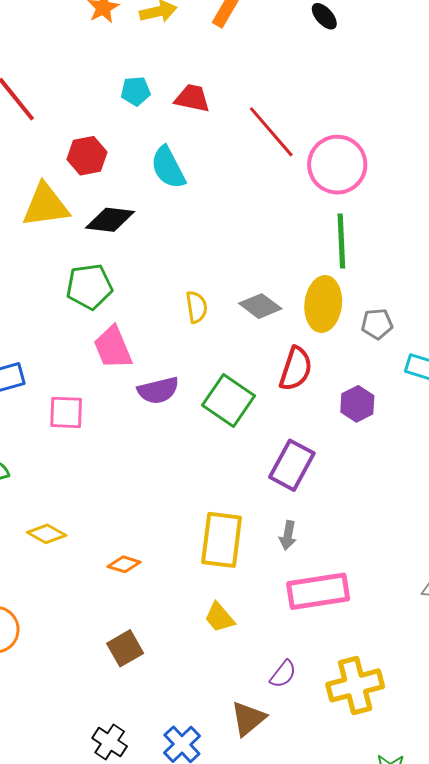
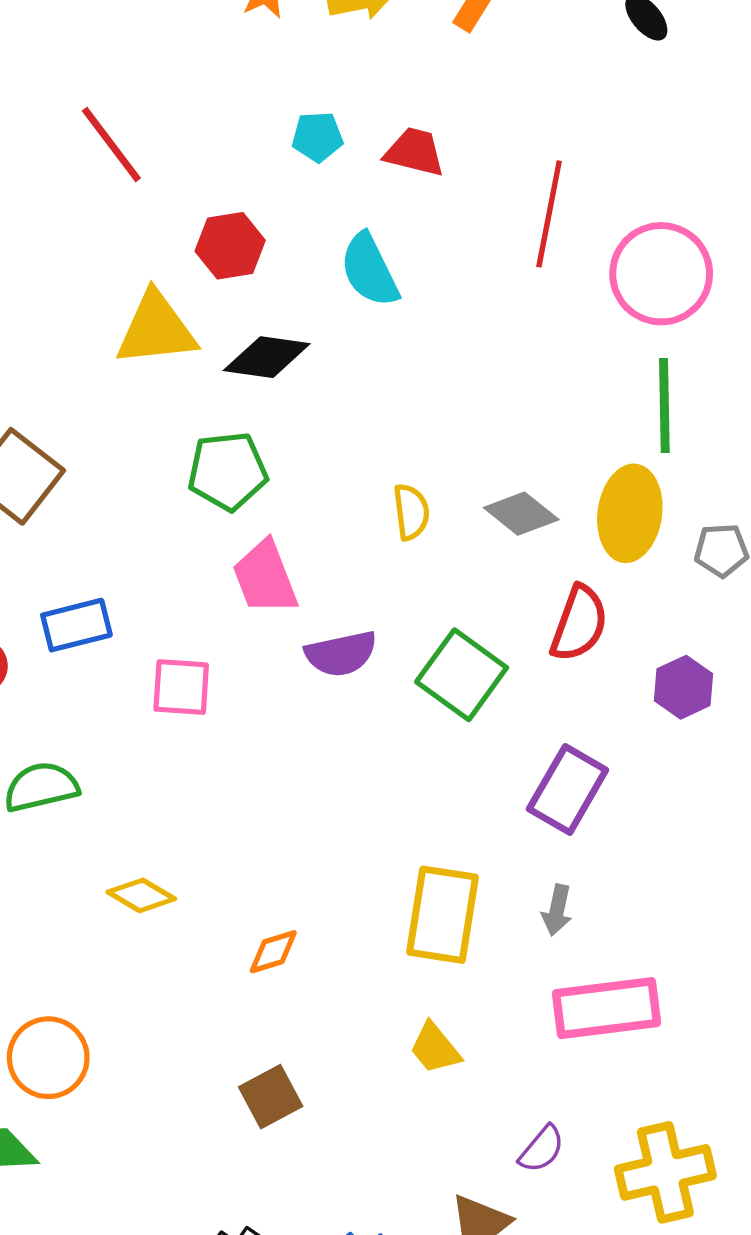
red line: (271, 132) -> (549, 214), turned 50
orange diamond: (124, 564) -> (273, 952), turned -36

